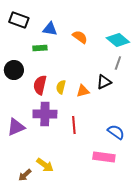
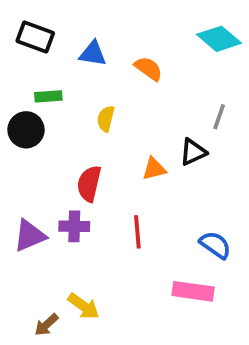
cyan diamond: (118, 40) -> (219, 39), moved
green rectangle: (40, 48) -> (48, 96), moved
red semicircle: (40, 85) -> (89, 184), moved
yellow semicircle: (61, 87) -> (106, 119), moved
purple cross: (45, 114) -> (74, 226), moved, size x0.7

